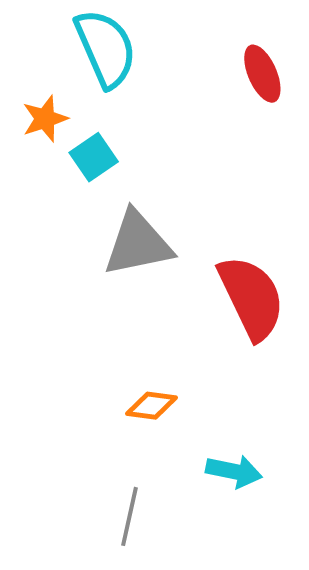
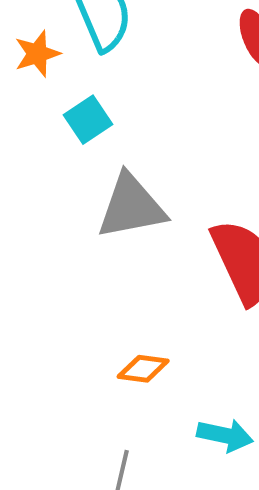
orange star: (45, 119) -> (37, 54), moved

